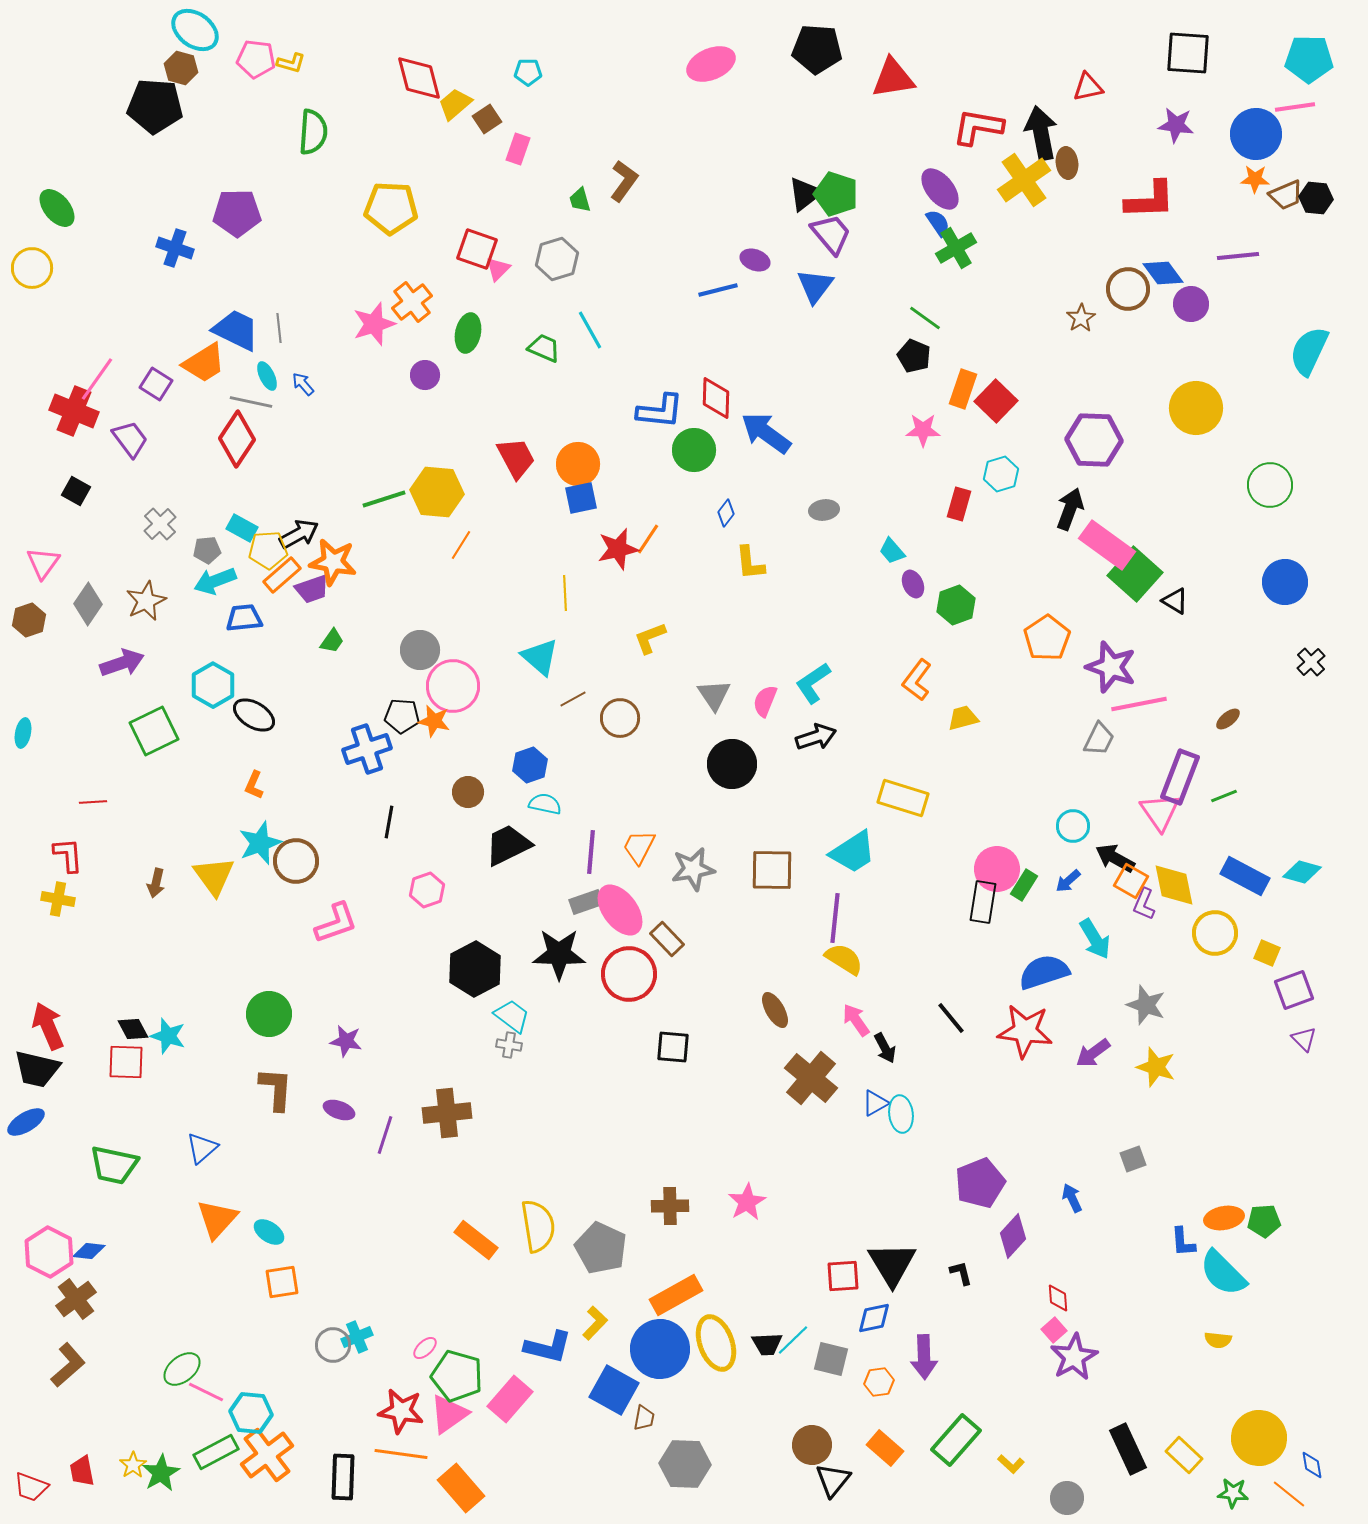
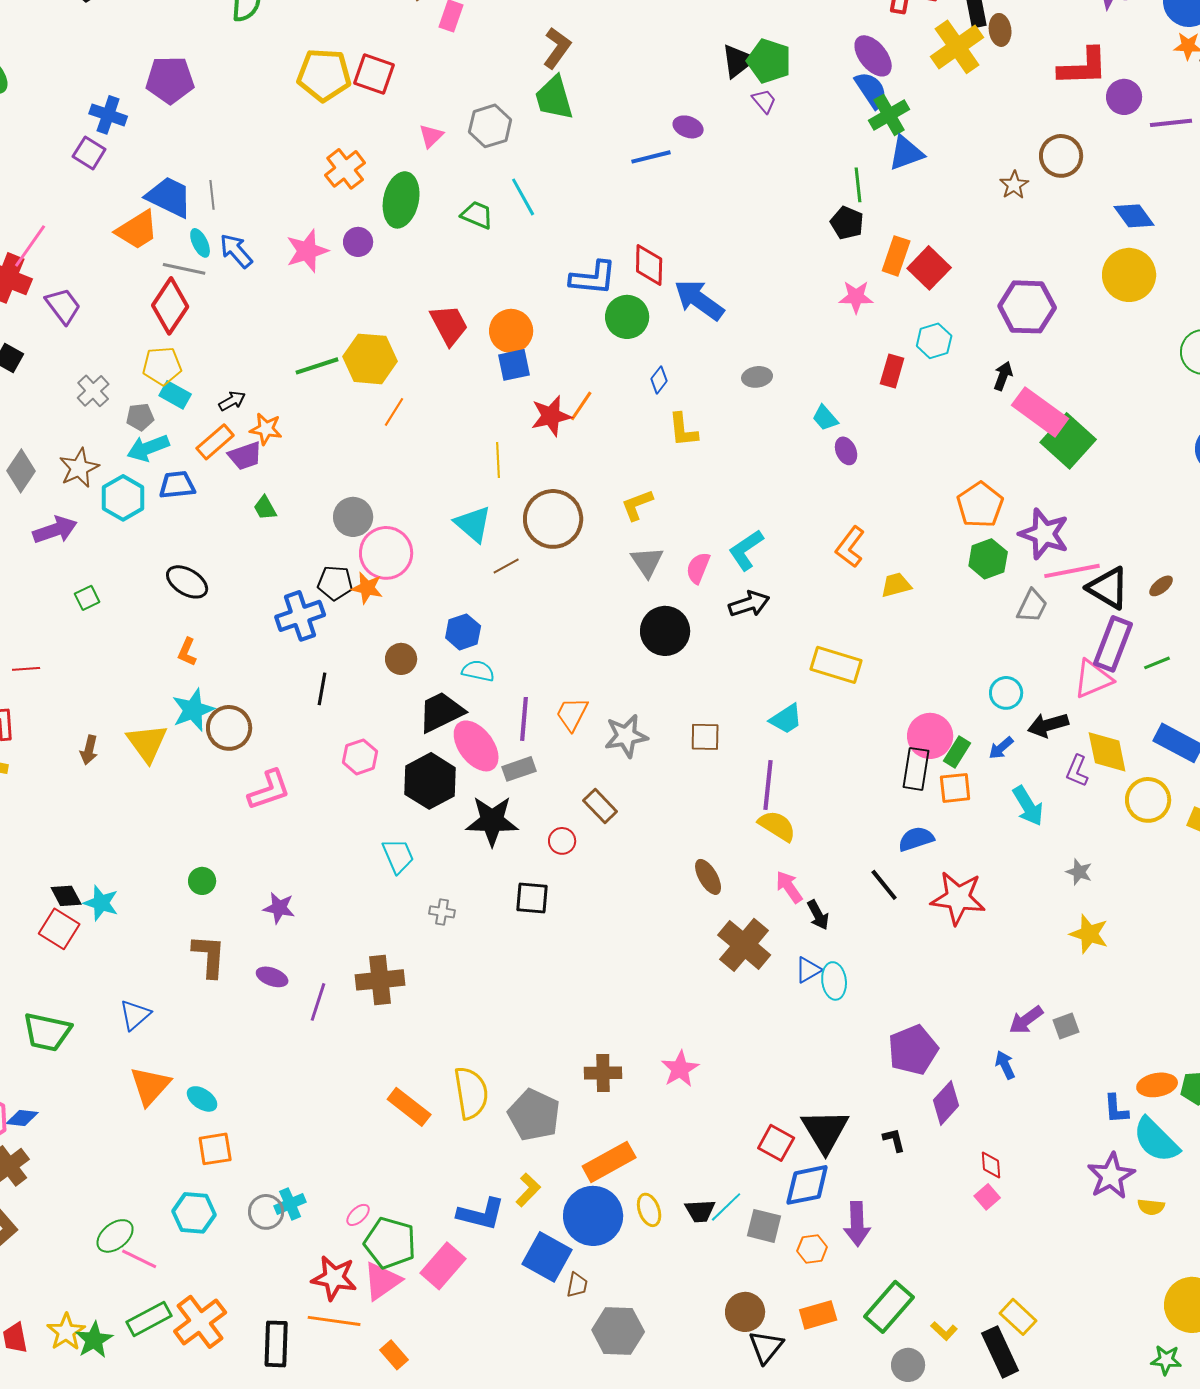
green trapezoid: (580, 200) -> (554, 98), moved, size x1.8
blue semicircle: (938, 223) -> (871, 90), size x1.4
purple trapezoid: (831, 234) -> (764, 101), size x0.6
red square: (477, 249) -> (374, 74), moved
blue diamond: (1163, 273) -> (1134, 216), moved
blue triangle: (815, 286) -> (906, 153), moved, turned 33
purple circle: (1191, 304) -> (1124, 97), moved
green line: (925, 318) -> (858, 185), turned 48
pink star: (374, 324) -> (307, 251), moved
green ellipse: (468, 333) -> (401, 200), size x1.4
purple square: (156, 384) -> (89, 153), moved
blue arrow: (303, 384) -> (236, 251), size x1.5
black arrow: (1070, 509) -> (1003, 376), size x0.7
black arrow: (299, 534) -> (232, 401), size x0.7
yellow pentagon: (268, 550) -> (162, 366), moved
orange star: (333, 562) -> (266, 429), size x0.7
black triangle: (1175, 601) -> (1108, 588), moved, size x1.6
green hexagon: (956, 605) -> (988, 559), moved
yellow L-shape: (650, 638) -> (637, 505), moved
green trapezoid: (332, 641) -> (265, 508), turned 116
cyan hexagon: (213, 685) -> (123, 498), moved
brown circle: (620, 718) -> (553, 519), moved, size x1.5
green square: (154, 731) -> (87, 598), size x0.5
pink triangle: (1160, 812) -> (1093, 679), turned 42
cyan trapezoid: (853, 852) -> (786, 719), size x0.7
black arrow: (1115, 858) -> (1048, 725), turned -45
brown square: (772, 870) -> (705, 737), size x0.7
orange square: (1131, 881) -> (955, 788), moved, turned -36
pink ellipse: (620, 910) -> (476, 746), moved
black hexagon: (475, 969) -> (430, 781), moved
blue semicircle: (1044, 972) -> (916, 839), moved, size x0.7
red circle: (629, 974) -> (562, 841), size x0.5
gray star: (1146, 1005) -> (1079, 872), size x0.7
green circle: (269, 1014) -> (202, 881), size x0.6
cyan trapezoid: (512, 1016) -> (398, 856), moved, turned 30
black square: (673, 1047) -> (532, 898), moved
purple arrow: (1093, 1053) -> (1026, 1020), moved
red square: (126, 1062) -> (59, 929), turned 30
red square: (843, 1276) -> (776, 1143), turned 33
blue diamond: (874, 1318) -> (807, 1185), size x1.4
yellow ellipse: (716, 1343) -> (649, 1210), size x0.6
purple star: (1074, 1357) -> (1111, 1176), moved
cyan hexagon: (251, 1413) -> (194, 1213), moved
orange rectangle: (885, 1448) -> (818, 1315), turned -57
black rectangle: (1128, 1449) -> (1000, 1352), moved
yellow rectangle: (1184, 1455) -> (1018, 1317), moved
yellow star: (133, 1465) -> (66, 1332), size x1.4
orange rectangle: (461, 1488) -> (394, 1355), size x0.6
gray circle: (1067, 1498) -> (908, 1365), moved

